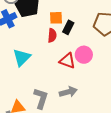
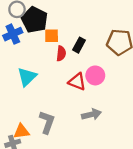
orange square: (56, 18) -> (52, 36), moved
gray arrow: (68, 92) -> (91, 114), moved

